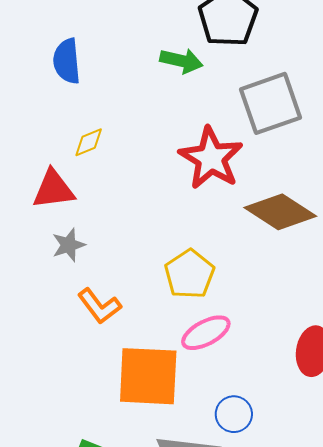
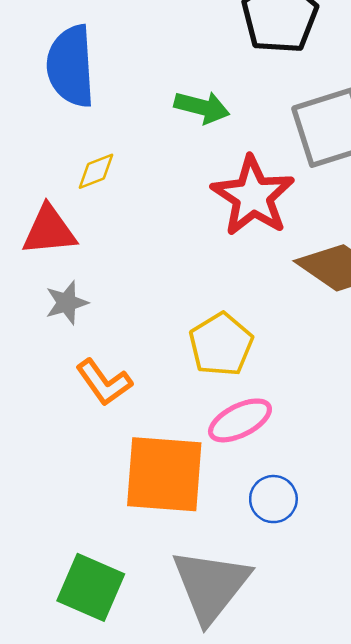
blue semicircle: (67, 61) -> (71, 66), size x1.4
green arrow: (181, 61) -> (202, 107), moved
blue circle: (234, 414) -> (273, 499), moved

